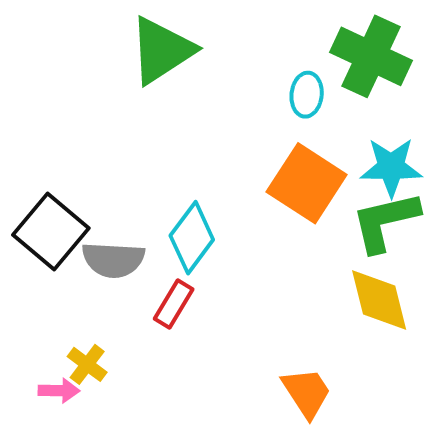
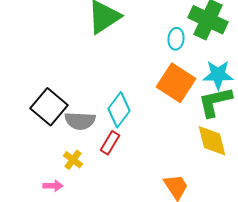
yellow cross: (87, 364) -> (73, 160), moved

